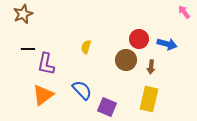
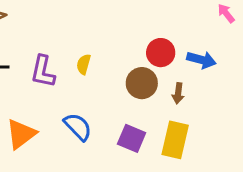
purple L-shape: (46, 64) -> (43, 71), moved
purple square: (107, 107) -> (132, 138), moved

